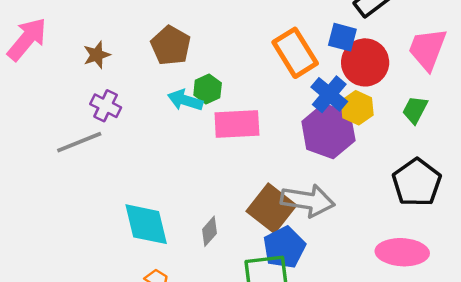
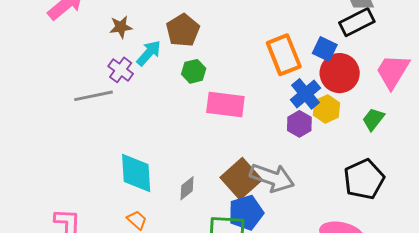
green hexagon: (208, 89) -> (194, 71), moved
cyan arrow: (185, 100) -> (149, 53), moved, turned 104
purple hexagon: (328, 131) -> (299, 124), size x0.6

